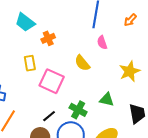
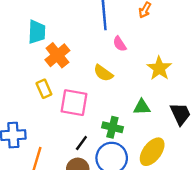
cyan trapezoid: (25, 22) -> (37, 32), moved, turned -110
orange cross: (48, 38) -> (57, 55), size x1.5

